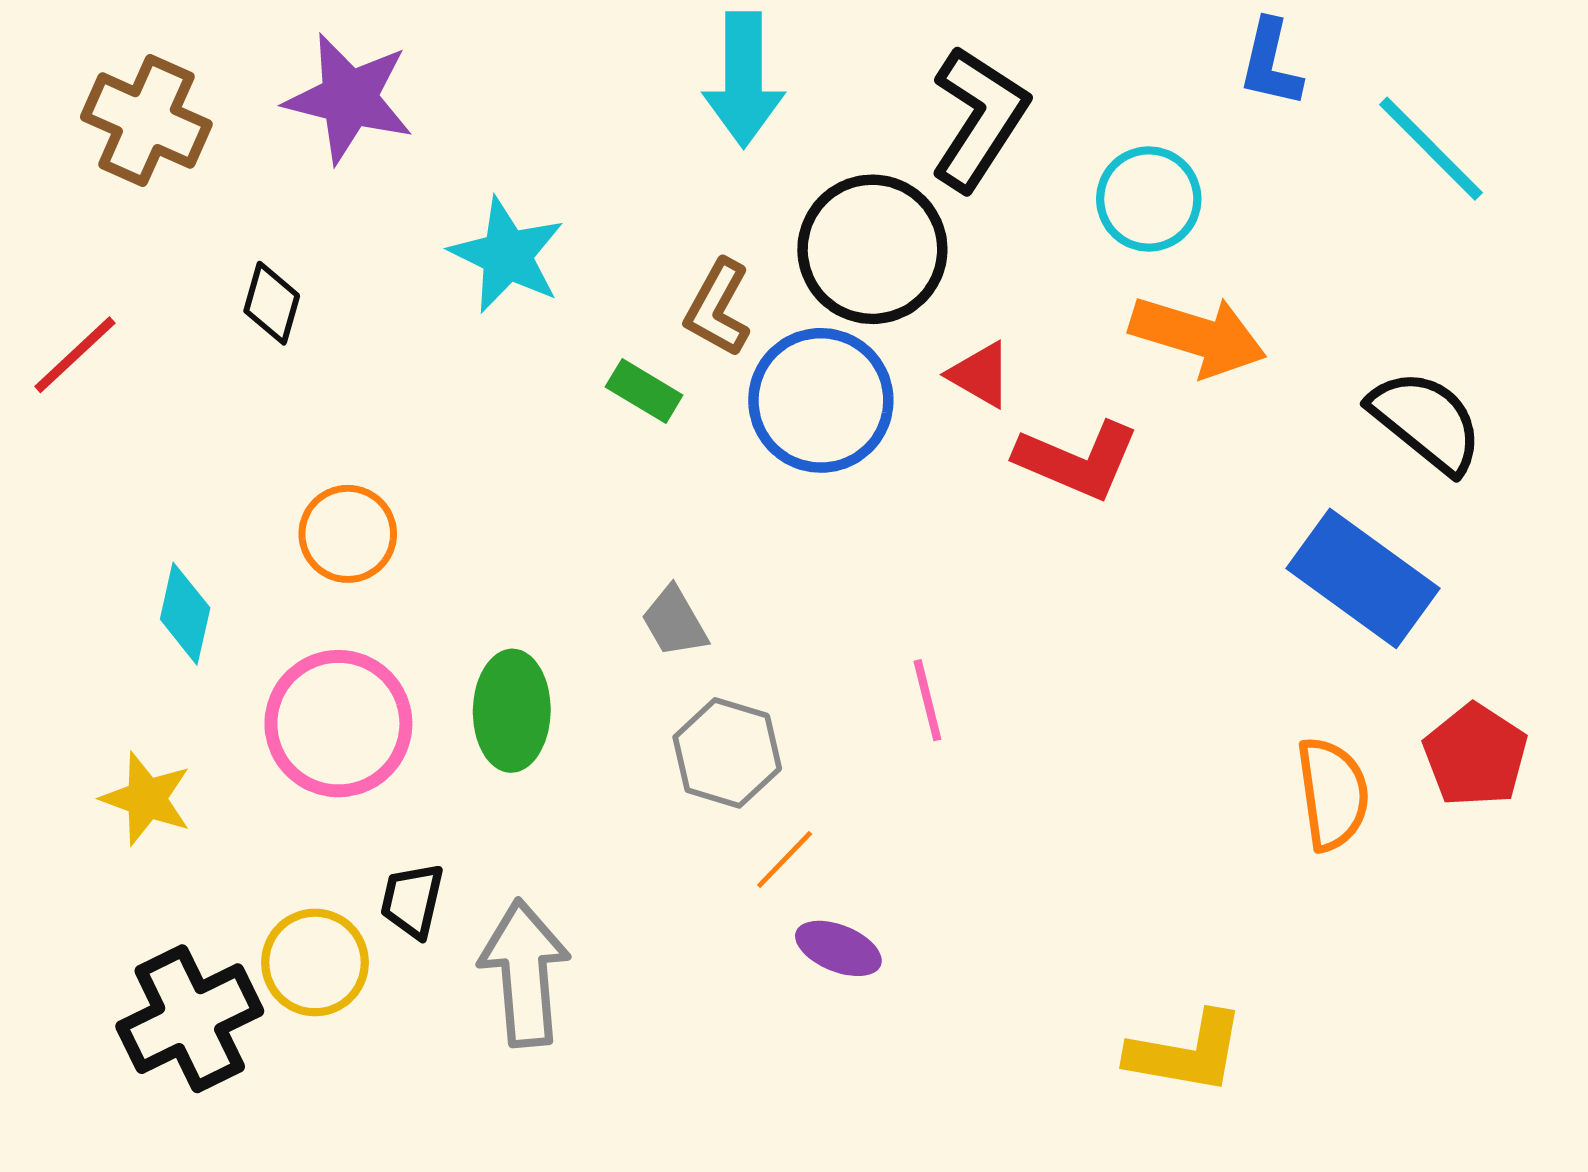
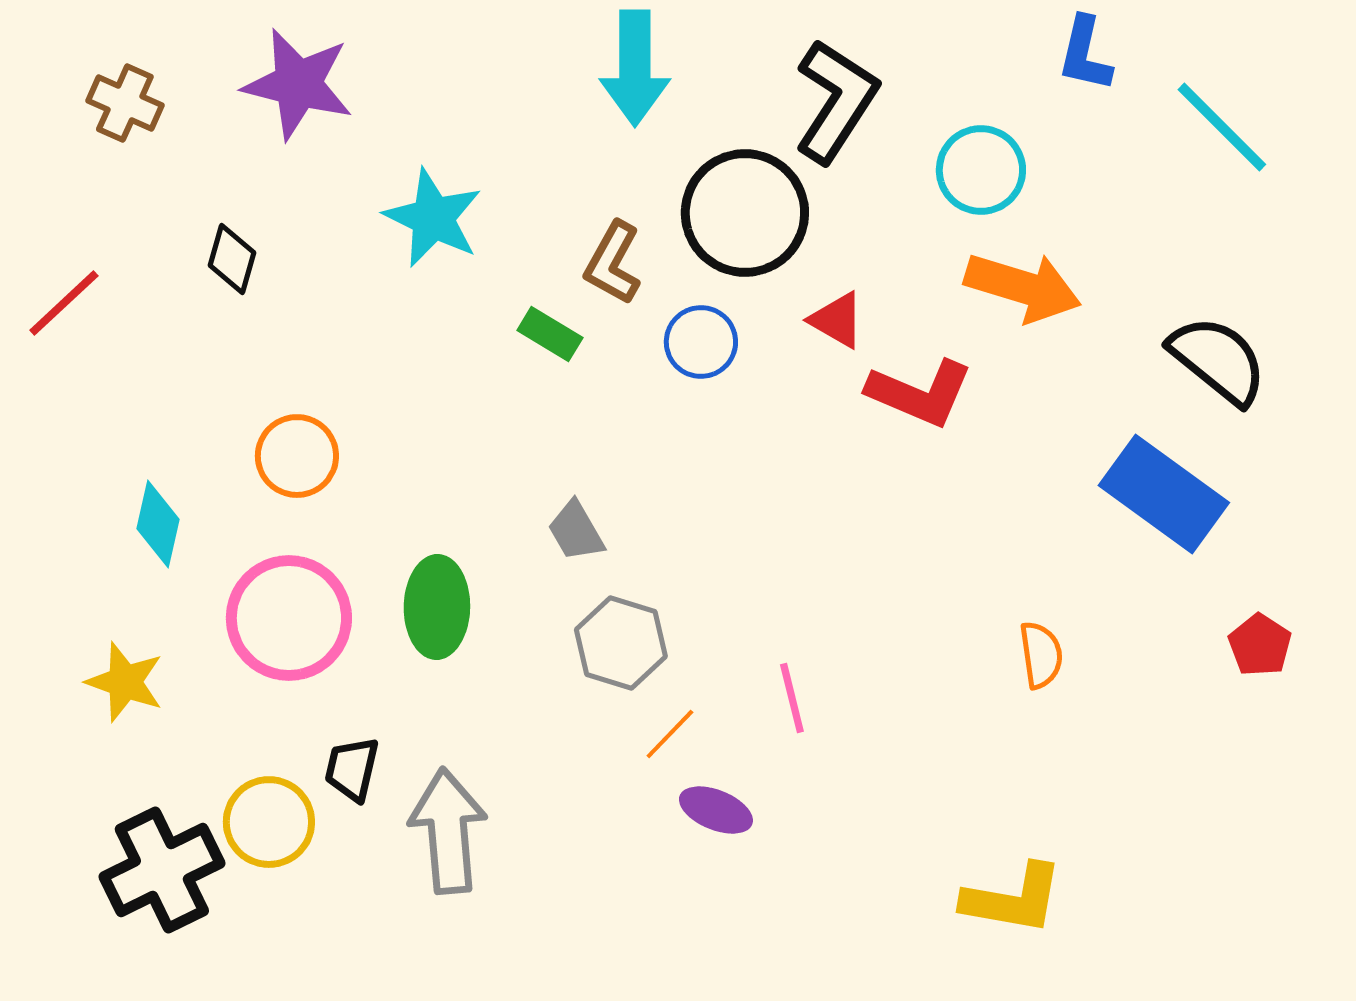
brown cross: (146, 121) -> (125, 103), size x0.7
blue circle: (821, 400) -> (701, 342), size x0.6
pink line: (927, 700) -> (792, 698), moved
red pentagon: (1475, 755) -> (1260, 645), size x0.7
orange semicircle: (1333, 794) -> (1041, 655), moved, size x0.7

